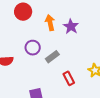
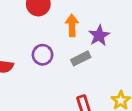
gray rectangle: (52, 57) -> (81, 58), moved

